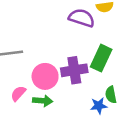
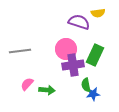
pink circle: (45, 76) -> (66, 49), moved
green semicircle: (111, 95) -> (86, 85), moved

